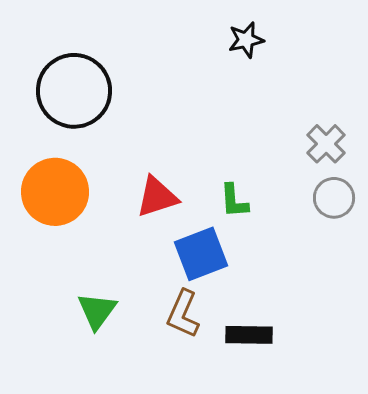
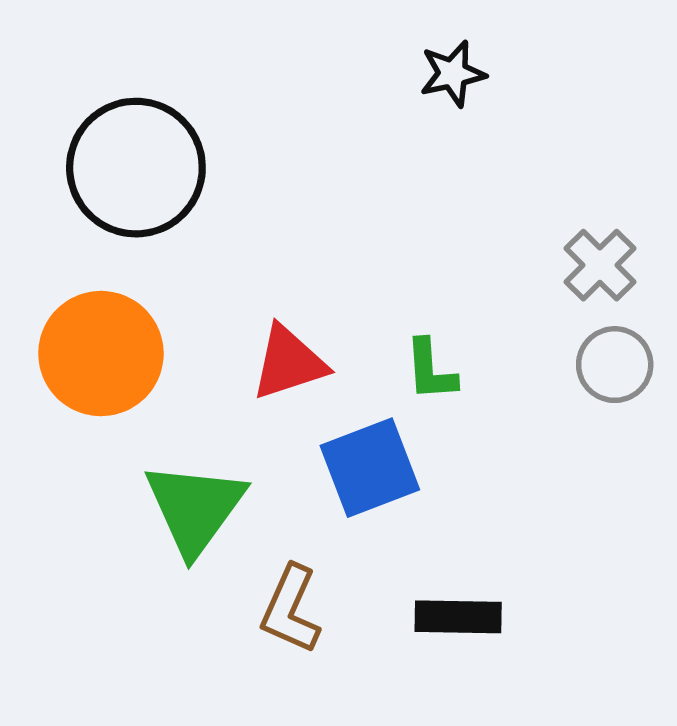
green triangle: (97, 311) -> (195, 508), moved, size x1.4
brown L-shape: (183, 314) -> (291, 609), moved

